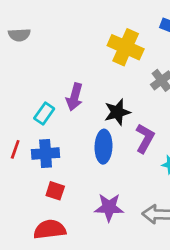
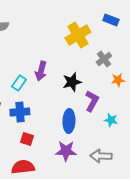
yellow cross: (126, 47) -> (78, 35), turned 35
blue ellipse: (104, 147) -> (69, 121), moved

